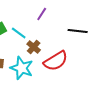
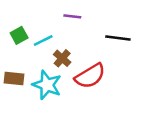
purple line: (42, 14) -> (72, 16), turned 64
cyan line: (19, 33) -> (43, 41), turned -63

